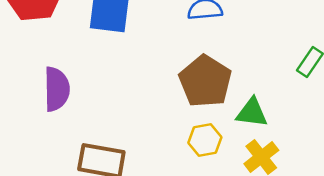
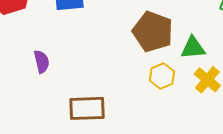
purple semicircle: (57, 89) -> (42, 62), size x0.7

